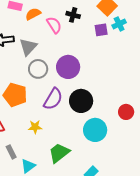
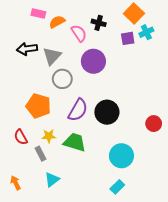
purple circle: (68, 67) -> (93, 61), moved
yellow star: (35, 127) -> (49, 136), moved
cyan circle: (95, 130) -> (121, 156), moved
gray rectangle: (11, 152) -> (40, 154), moved
green trapezoid: (59, 153) -> (75, 142), moved, turned 55

